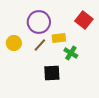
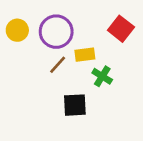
yellow circle: (14, 43) -> (17, 30), moved

